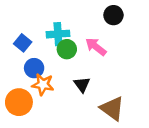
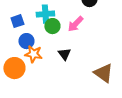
blue square: (23, 43) -> (17, 21), turned 32
pink arrow: (96, 47) -> (75, 24), turned -84
brown triangle: (112, 108) -> (103, 73), moved

